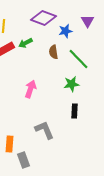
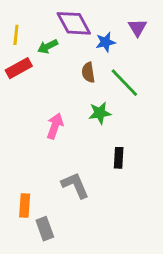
purple diamond: (44, 18) -> (74, 23), turned 40
green arrow: (26, 43) -> (48, 46), moved
green star: (72, 84) -> (100, 113), moved

